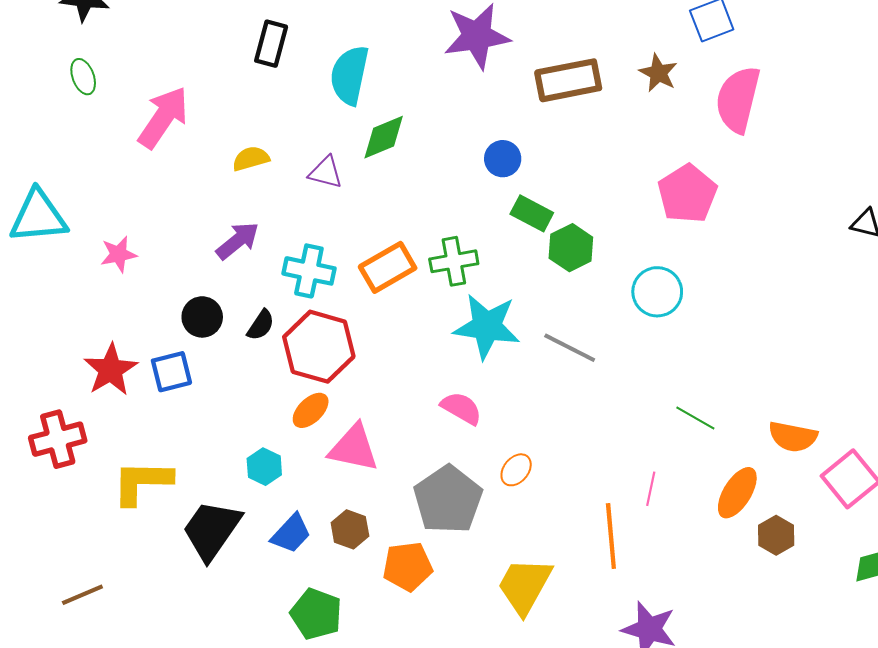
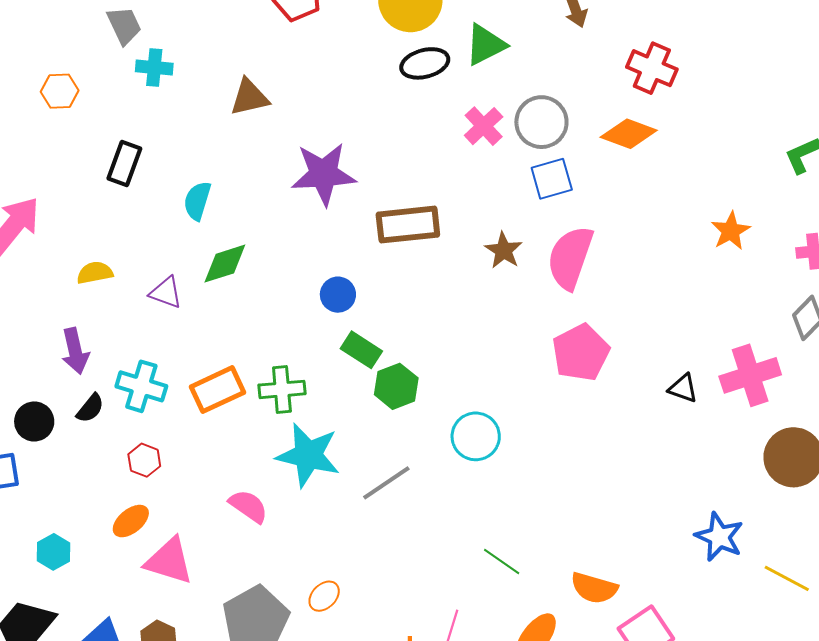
brown star: (658, 73) -> (504, 250), moved
cyan semicircle: (350, 75) -> (197, 201), size x0.7
pink pentagon: (687, 194) -> (581, 353), moved
purple arrow: (238, 241) -> (75, 351), turned 111
black semicircle: (261, 325) -> (90, 408), moved
red hexagon: (319, 347) -> (144, 460), size x0.5
gray line: (570, 348) -> (386, 483), turned -66
pink semicircle: (461, 408) -> (248, 506), moved
cyan hexagon: (264, 467) -> (53, 552), moved

